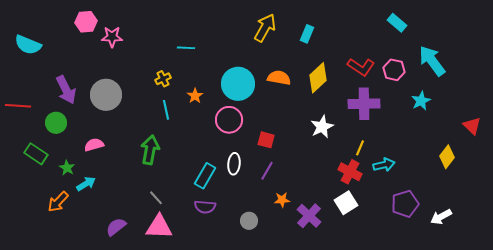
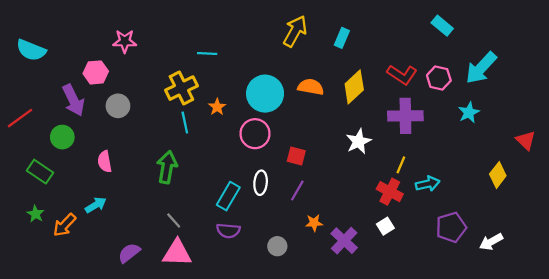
pink hexagon: (86, 22) -> (96, 72), moved
cyan arrow: (432, 61) -> (481, 68), turned -100
yellow cross: (163, 79) -> (181, 88), size x1.8
gray circle: (106, 95) -> (118, 106), size x0.7
red line: (18, 106) -> (20, 118), turned -40
pink semicircle: (94, 145) -> (105, 162), turned -84
green star: (67, 168) -> (36, 214), moved
white square: (346, 203) -> (385, 226), size x0.7

